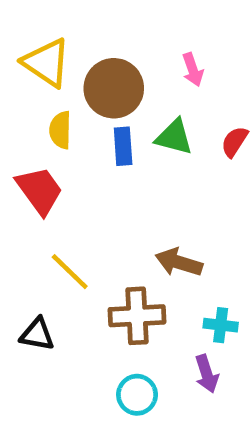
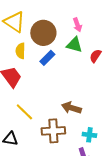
green triangle: (174, 137) -> (74, 45), moved
blue rectangle: (123, 146) -> (47, 58), turned 49

